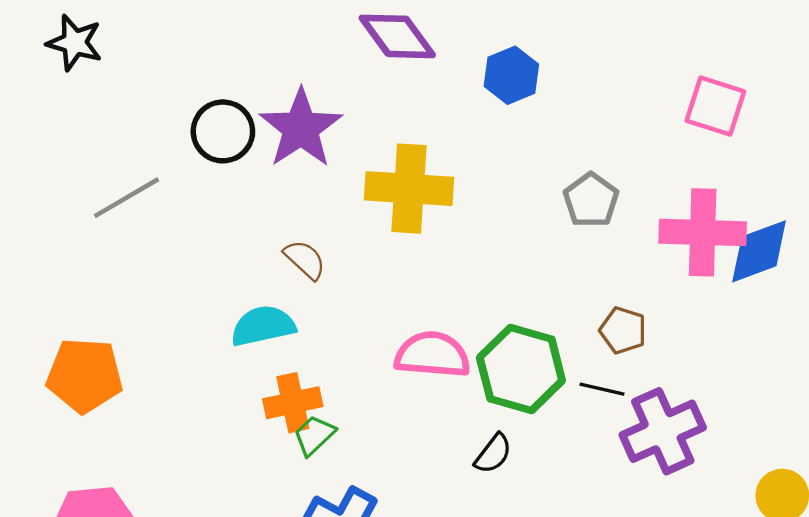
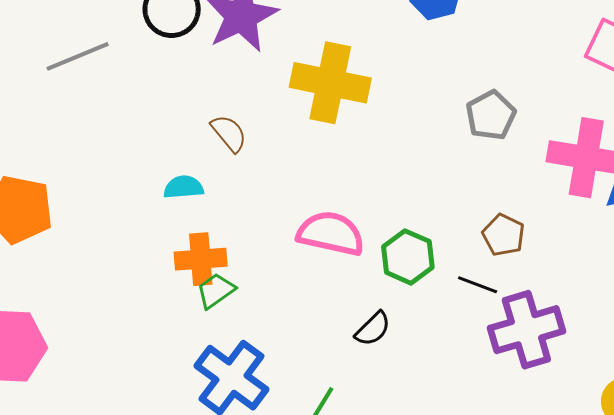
cyan semicircle: (263, 326) -> (184, 187), size x0.7
green hexagon: (521, 369) -> (408, 257), size x0.7

